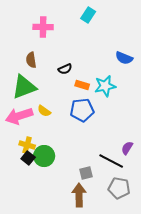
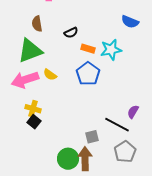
blue pentagon: (82, 110) -> (88, 74), turned -30
green circle: (44, 156) -> (68, 159), moved
gray pentagon: (119, 188) -> (125, 152), turned 30

